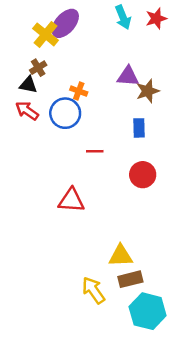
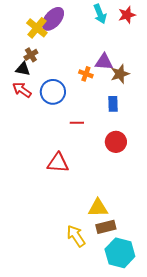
orange cross: (79, 91) -> (86, 74), moved

